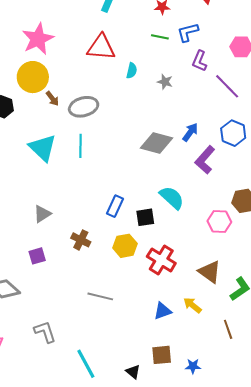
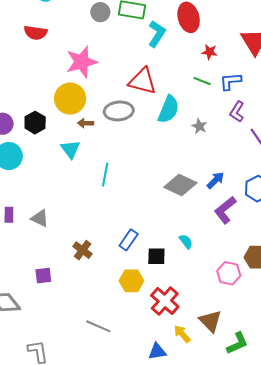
cyan semicircle: (132, 71) -> (169, 109), size x1.8
brown arrow: (52, 99) -> (86, 123), turned 119
gray ellipse: (84, 107) -> (119, 111), moved
cyan triangle: (43, 148) -> (70, 149), moved, size x0.7
cyan semicircle: (172, 198) -> (186, 241), size x0.6
gray triangle: (42, 214) -> (40, 218), moved, turned 48
brown cross: (81, 240) -> (83, 250), moved
yellow arrow: (192, 305) -> (182, 334), moved

